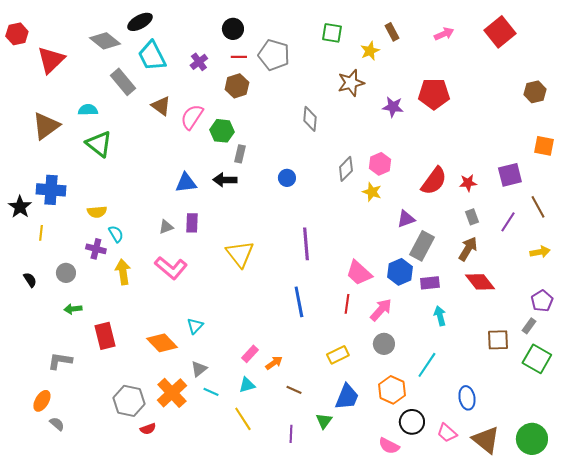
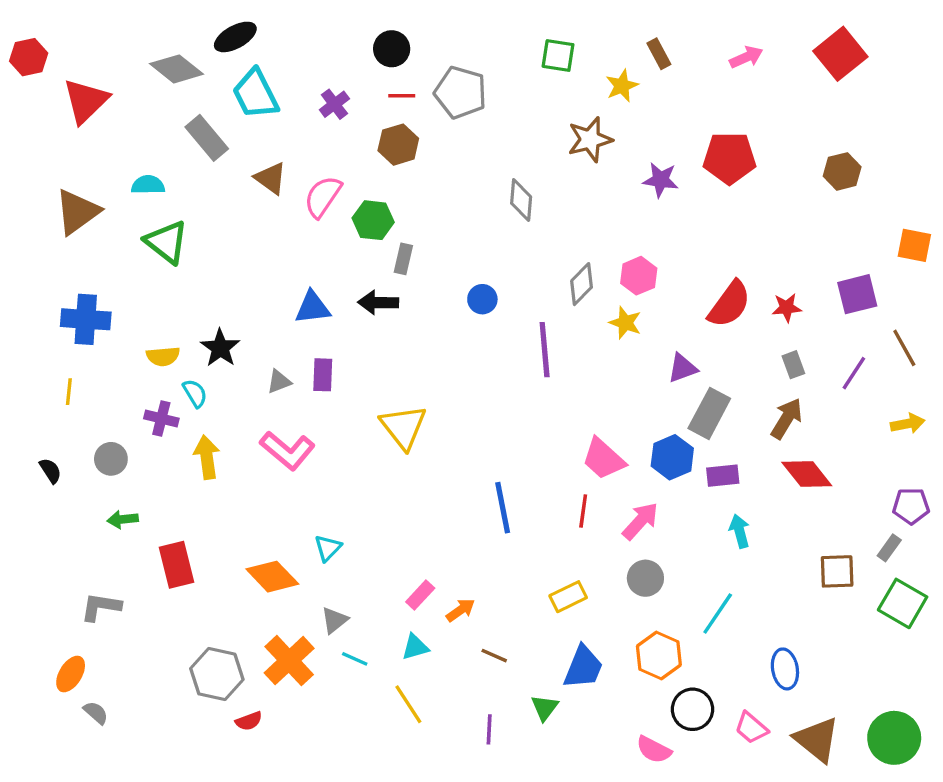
brown hexagon: (535, 92) -> (842, 171), moved
black star: (20, 207) -> (220, 348), moved
purple line: (306, 244) -> (545, 350), moved
purple pentagon: (542, 301) -> (911, 506), turned 30

